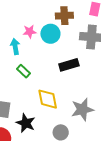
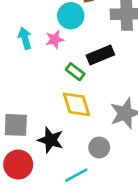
pink star: (30, 32) -> (55, 40), moved
green rectangle: (24, 71) -> (75, 72), moved

